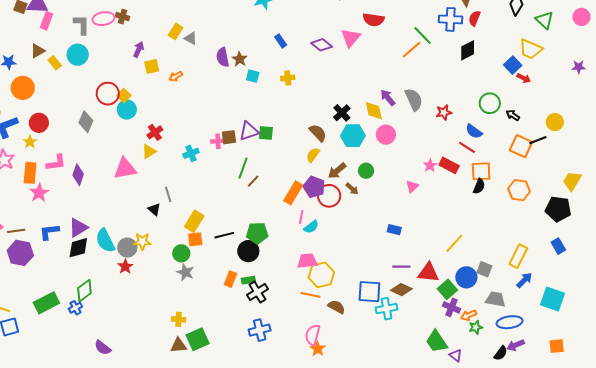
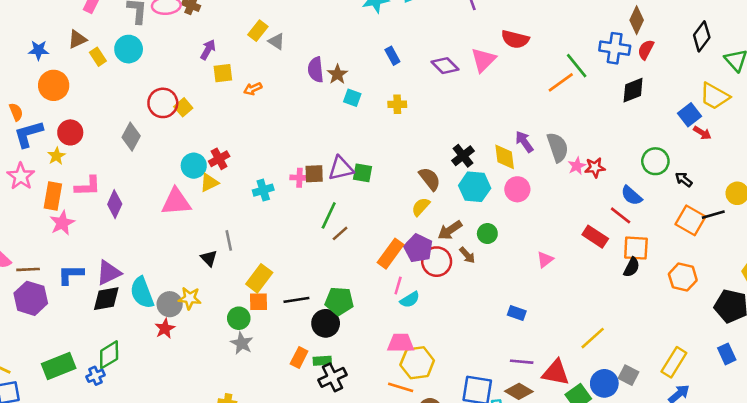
cyan circle: (127, 110) -> (194, 166), moved
pink star: (430, 165) -> (577, 166), moved

